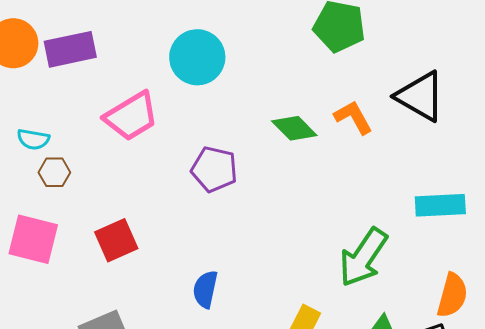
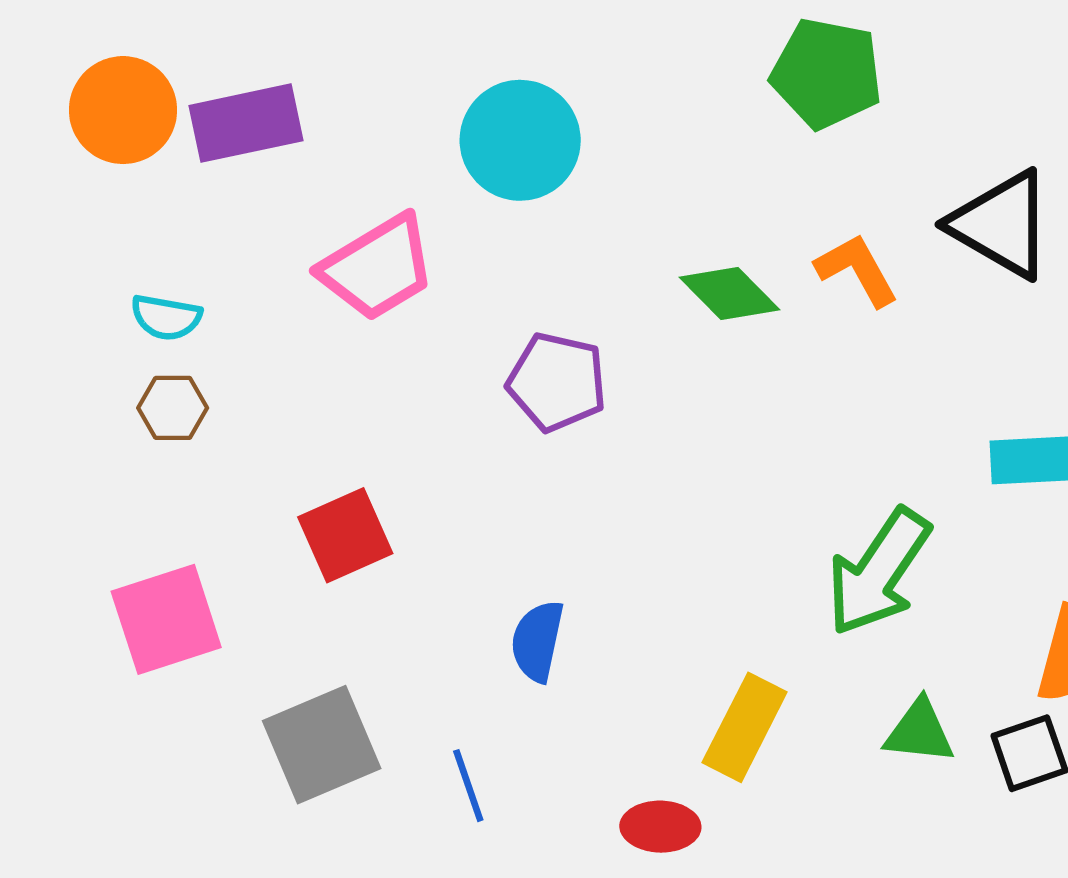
brown hexagon: (54, 172) -> (173, 408), moved
pink square: (33, 239) -> (166, 619), moved, turned -32

